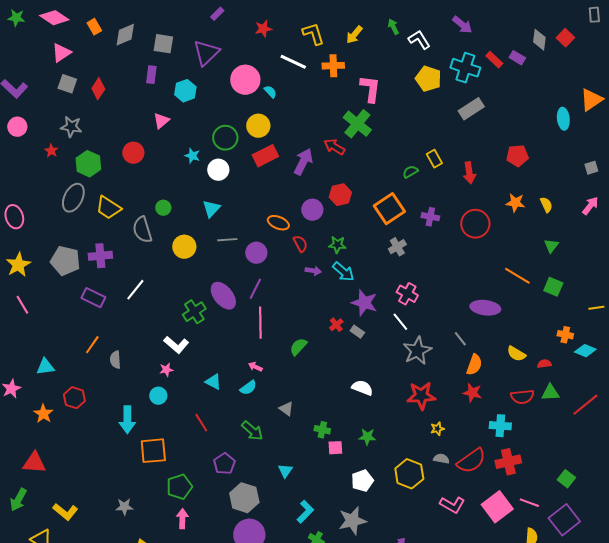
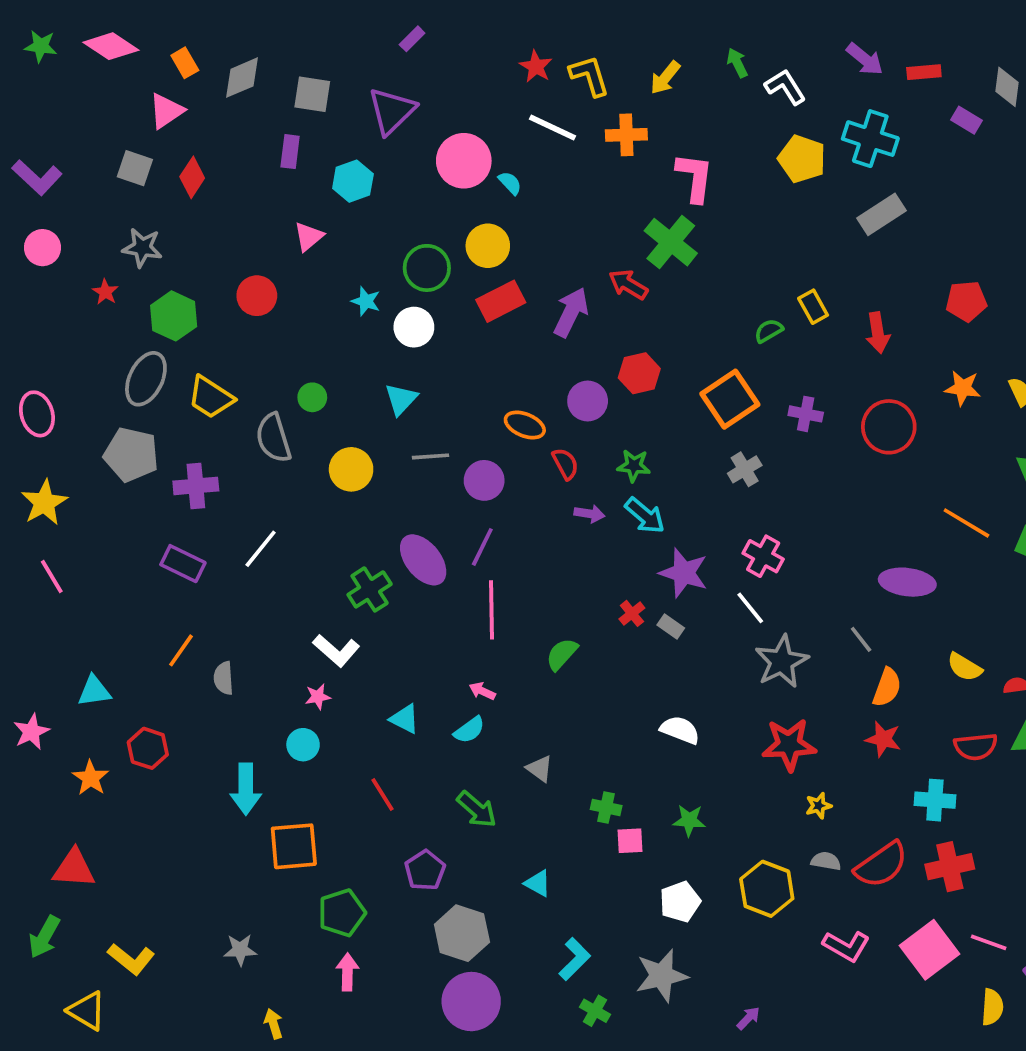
red star: (263, 29) -> (536, 67), moved, turned -30
pink triangle: (61, 53) -> (166, 111), moved
red rectangle: (494, 60) -> (924, 72), moved, turned -48
gray pentagon: (65, 261) -> (131, 455), moved
cyan triangle: (285, 471) -> (538, 883), turned -35

